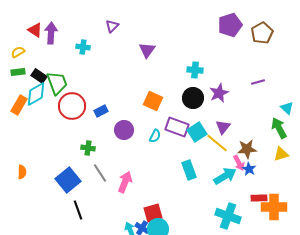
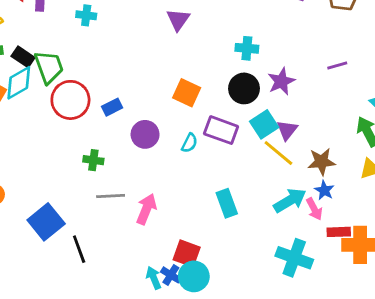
cyan square: (197, 132) -> (264, 124), moved
pink arrow: (239, 163) -> (314, 209), moved
cyan rectangle: (189, 170) -> (227, 203), moved
gray line: (100, 173) -> (111, 196), turned -60
blue square: (68, 180) -> (46, 222), moved
red square: (153, 213) -> (187, 253), turned 36

